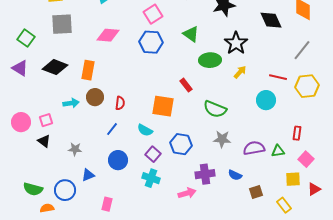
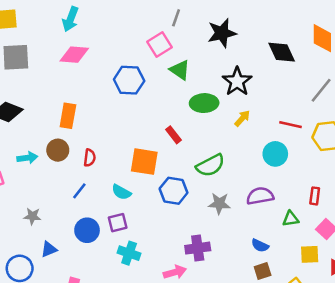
pink square: (153, 14) -> (160, 45), moved
pink diamond: (108, 35) -> (74, 55), moved
orange rectangle: (88, 70) -> (68, 116), moved
green semicircle: (215, 109) -> (210, 165), turned -50
blue hexagon: (181, 144) -> (174, 191), moved
purple semicircle: (254, 148) -> (260, 196), moved
purple square: (153, 154) -> (118, 223), moved, turned 35
blue semicircle: (235, 175) -> (260, 245), moved

